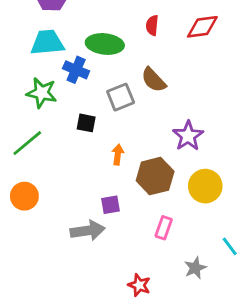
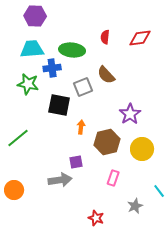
blue cross: (76, 70) -> (52, 68), turned -30
black square: (86, 123) -> (59, 105), size x1.6
green line: (27, 143) -> (18, 138), moved
orange circle: (24, 196) -> (14, 190), moved

